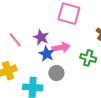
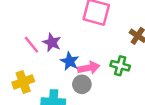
purple star: (41, 37) -> (52, 42), moved
pink arrow: (61, 47) -> (89, 68), moved

